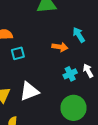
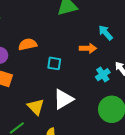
cyan square: (18, 53) -> (54, 63), moved, turned 32

